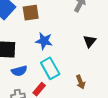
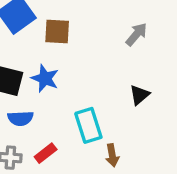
blue star: (44, 41) -> (45, 78), moved
cyan rectangle: (50, 68) -> (88, 125), moved

